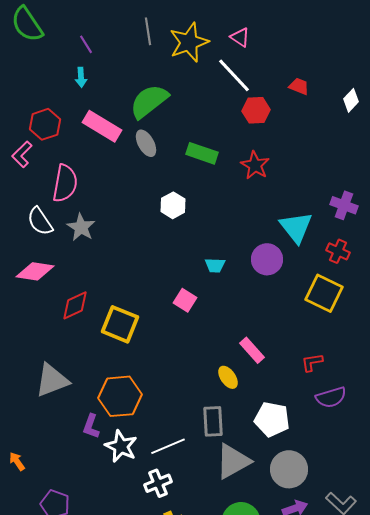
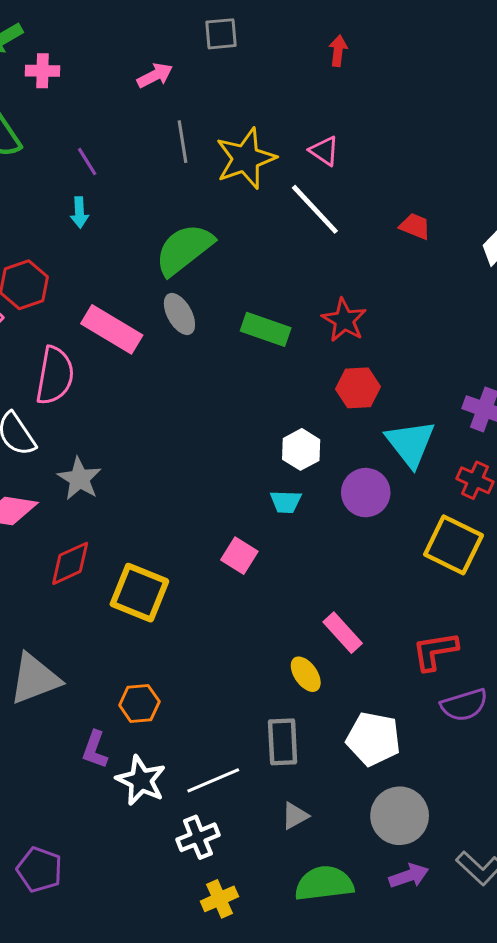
red hexagon: (256, 110) -> (358, 388), moved
pink rectangle: (102, 126) -> (112, 329), moved
red star: (255, 165) -> (344, 320), moved
white hexagon: (173, 205) -> (301, 449), moved
gray star: (81, 227) -> (79, 479), moved
red L-shape: (312, 362) -> (435, 651), size x1.4
orange hexagon: (120, 396) -> (139, 703), size x0.6
gray triangle: (233, 461) -> (295, 816), moved, size x0.5

